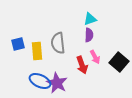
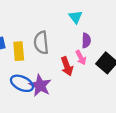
cyan triangle: (90, 19) -> (76, 17), turned -48
purple semicircle: (89, 35) -> (86, 40), moved

